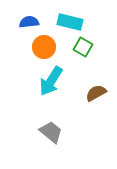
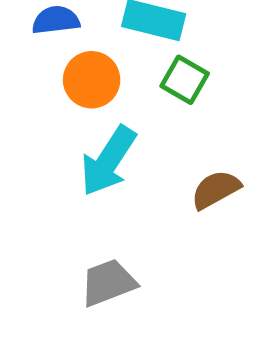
gray trapezoid: (51, 132) -> (108, 283), turned -60

